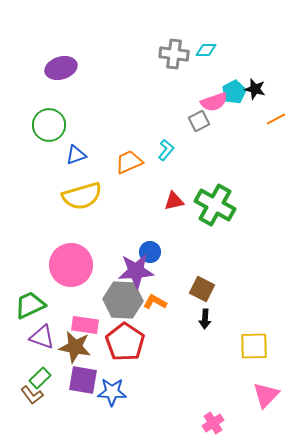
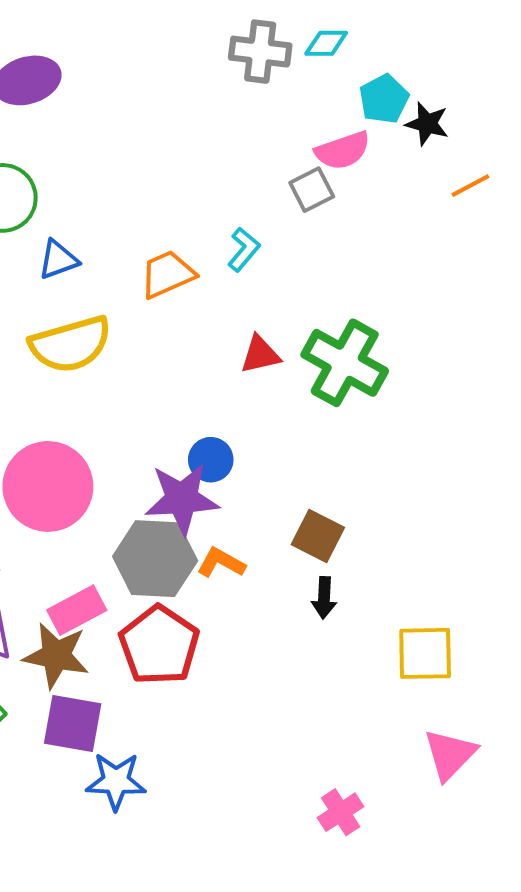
cyan pentagon: (234, 92) -> (384, 99), moved
pink rectangle: (85, 325) -> (77, 610), turned -36
blue star: (112, 392) -> (116, 781), moved

